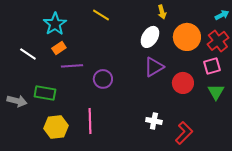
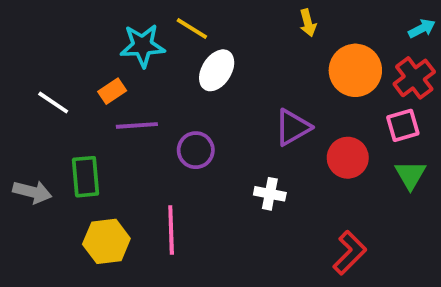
cyan star: (55, 24) -> (143, 46), moved, turned 30
white ellipse: (150, 37) -> (217, 70), moved
green rectangle: (45, 93) -> (86, 177), turned 75
white cross: (154, 121) -> (270, 194), moved

